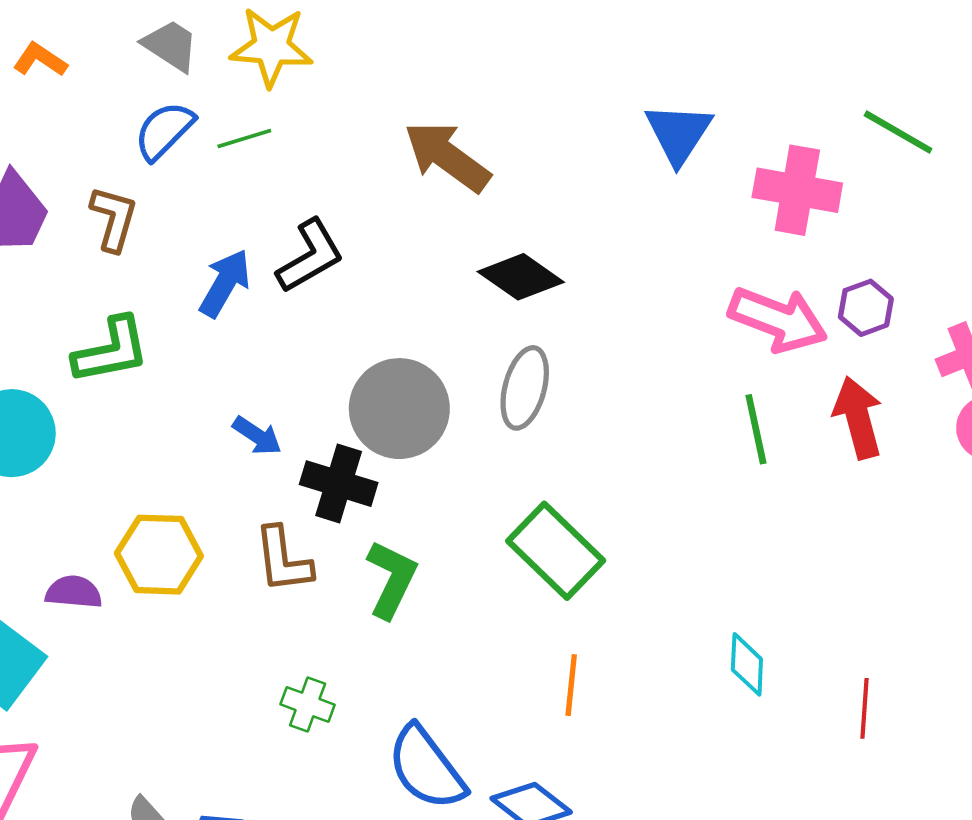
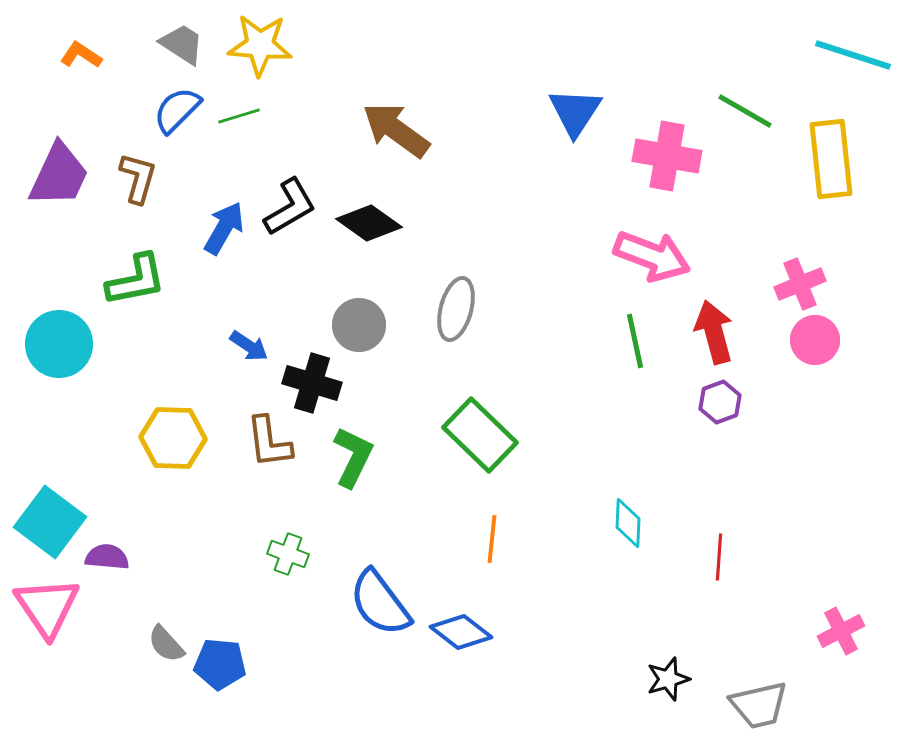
black diamond: (521, 277) -> (369, 223), moved
purple hexagon: (866, 308) -> (720, 402), moved
gray circle: (399, 409) -> (359, 325), size x0.7
purple semicircle: (74, 592) -> (107, 557), moved

